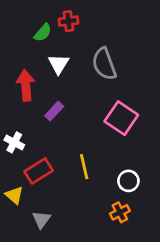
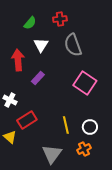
red cross: (68, 21) -> (60, 19), moved
yellow line: (84, 167) -> (66, 125), moved
gray triangle: (41, 219) -> (52, 154), moved, size x1.5

